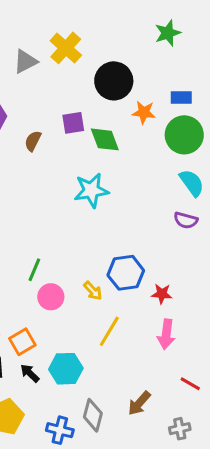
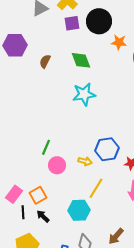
purple square: (73, 123) -> (72, 23), moved
green diamond: (105, 139) -> (81, 60), moved
yellow arrow: (93, 291) -> (85, 161), turned -32
cyan hexagon: (66, 369) -> (79, 210), moved

